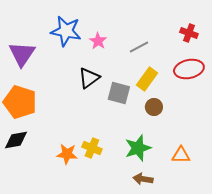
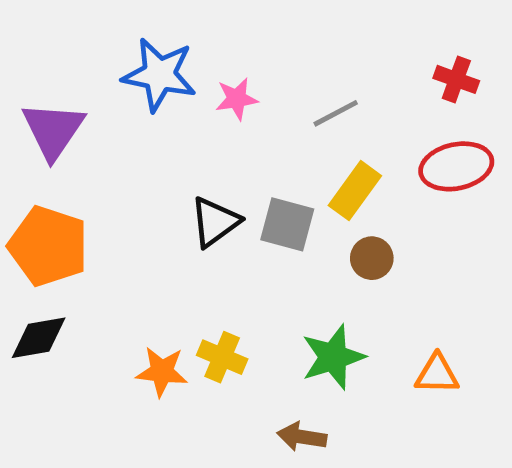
pink star: (98, 41) -> (237, 99), turned 30
black triangle: (89, 78) -> (215, 222), moved
brown arrow: (143, 179) -> (302, 437), moved

